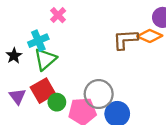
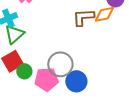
orange diamond: (150, 36) -> (104, 14), turned -35

